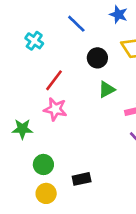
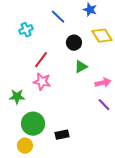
cyan cross: (34, 41) -> (26, 30), turned 32
green circle: (43, 164) -> (33, 124), size x1.5
yellow circle: (46, 193) -> (25, 146), moved

